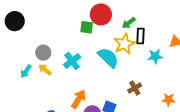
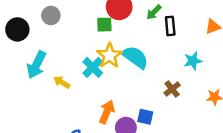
yellow star: (124, 44) -> (109, 56), moved
gray circle: (43, 53) -> (51, 15), moved
cyan star: (155, 56) -> (193, 61), moved
cyan arrow: (26, 71) -> (36, 65), moved, size x1.6

